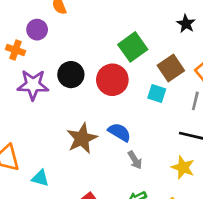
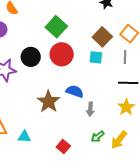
green square: (133, 47) -> (56, 27), moved
gray arrow: (135, 160) -> (90, 109), turned 48
yellow star: (183, 167) -> (126, 107), turned 30

